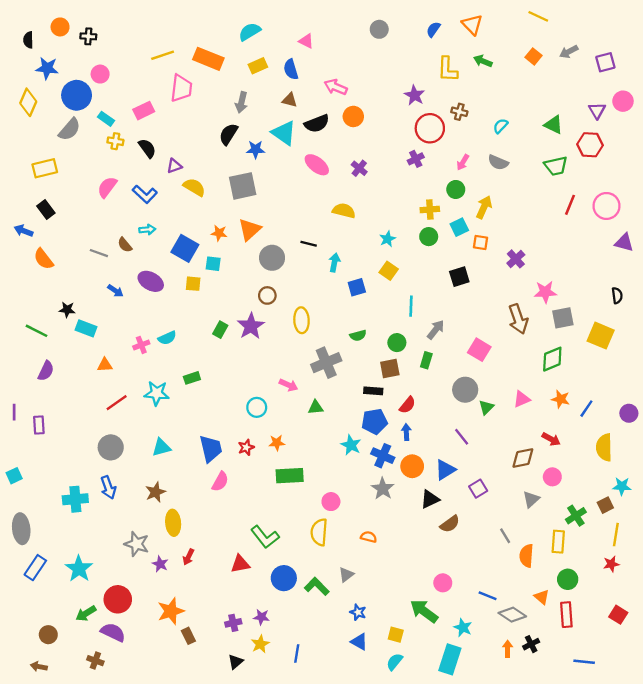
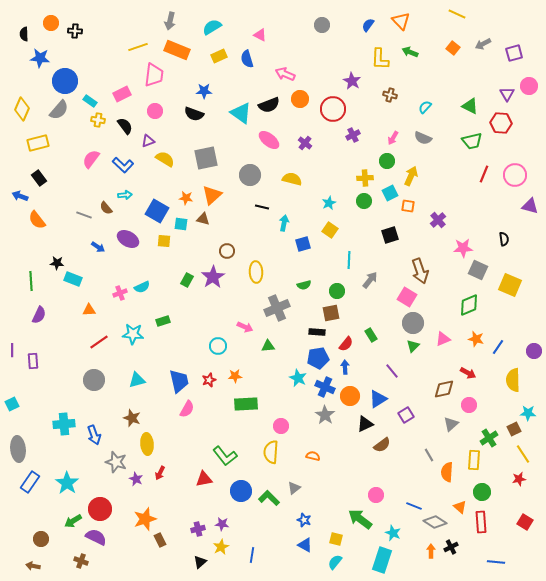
pink circle: (100, 74) -> (155, 111), moved
brown triangle: (290, 100) -> (203, 219), moved
yellow diamond: (28, 102) -> (22, 109), moved
gray arrow: (241, 102) -> (170, 21), moved
red circle: (430, 128) -> (333, 109), moved
black semicircle: (228, 134) -> (194, 114), turned -102
blue star: (256, 149) -> (204, 91), moved
gray circle: (272, 258) -> (250, 175), moved
black semicircle: (617, 295) -> (504, 239), moved
gray square: (563, 318) -> (478, 270), turned 36
brown arrow: (518, 319) -> (420, 271), moved
green line: (36, 331) -> (31, 281), turned 60
green rectangle: (426, 360) -> (371, 335), moved, turned -48
gray circle: (465, 390) -> (413, 323), moved
blue arrow: (108, 487) -> (94, 435), moved
brown star: (155, 492) -> (132, 418), turned -30
yellow line: (616, 535) -> (523, 454), turned -42

